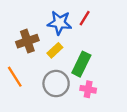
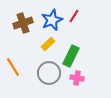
blue star: (59, 23) -> (52, 20), turned -30
brown cross: (27, 41) -> (23, 23), moved

